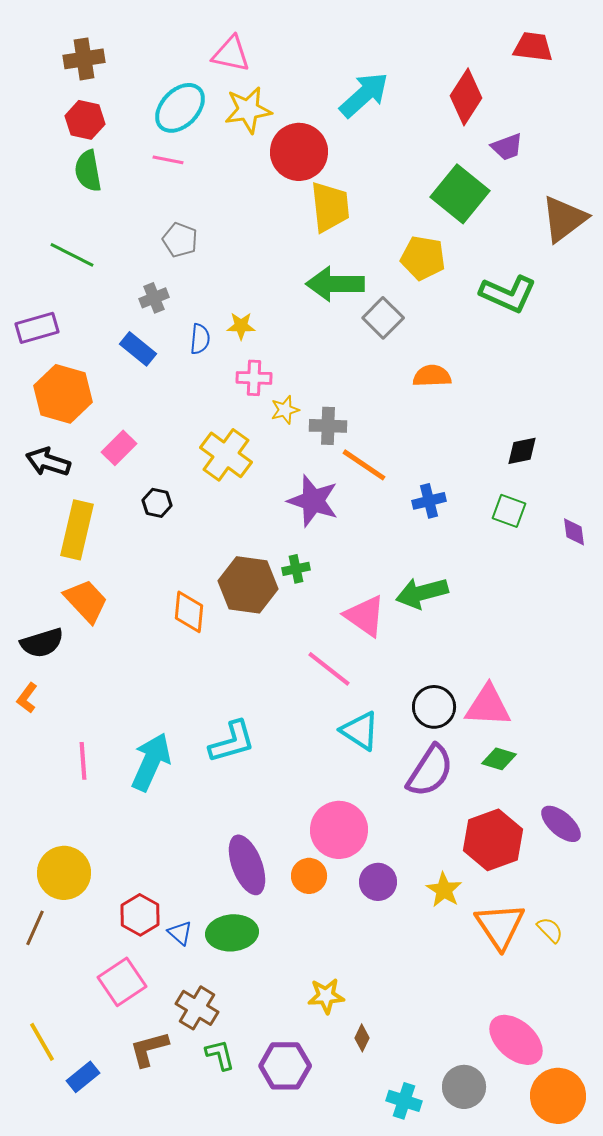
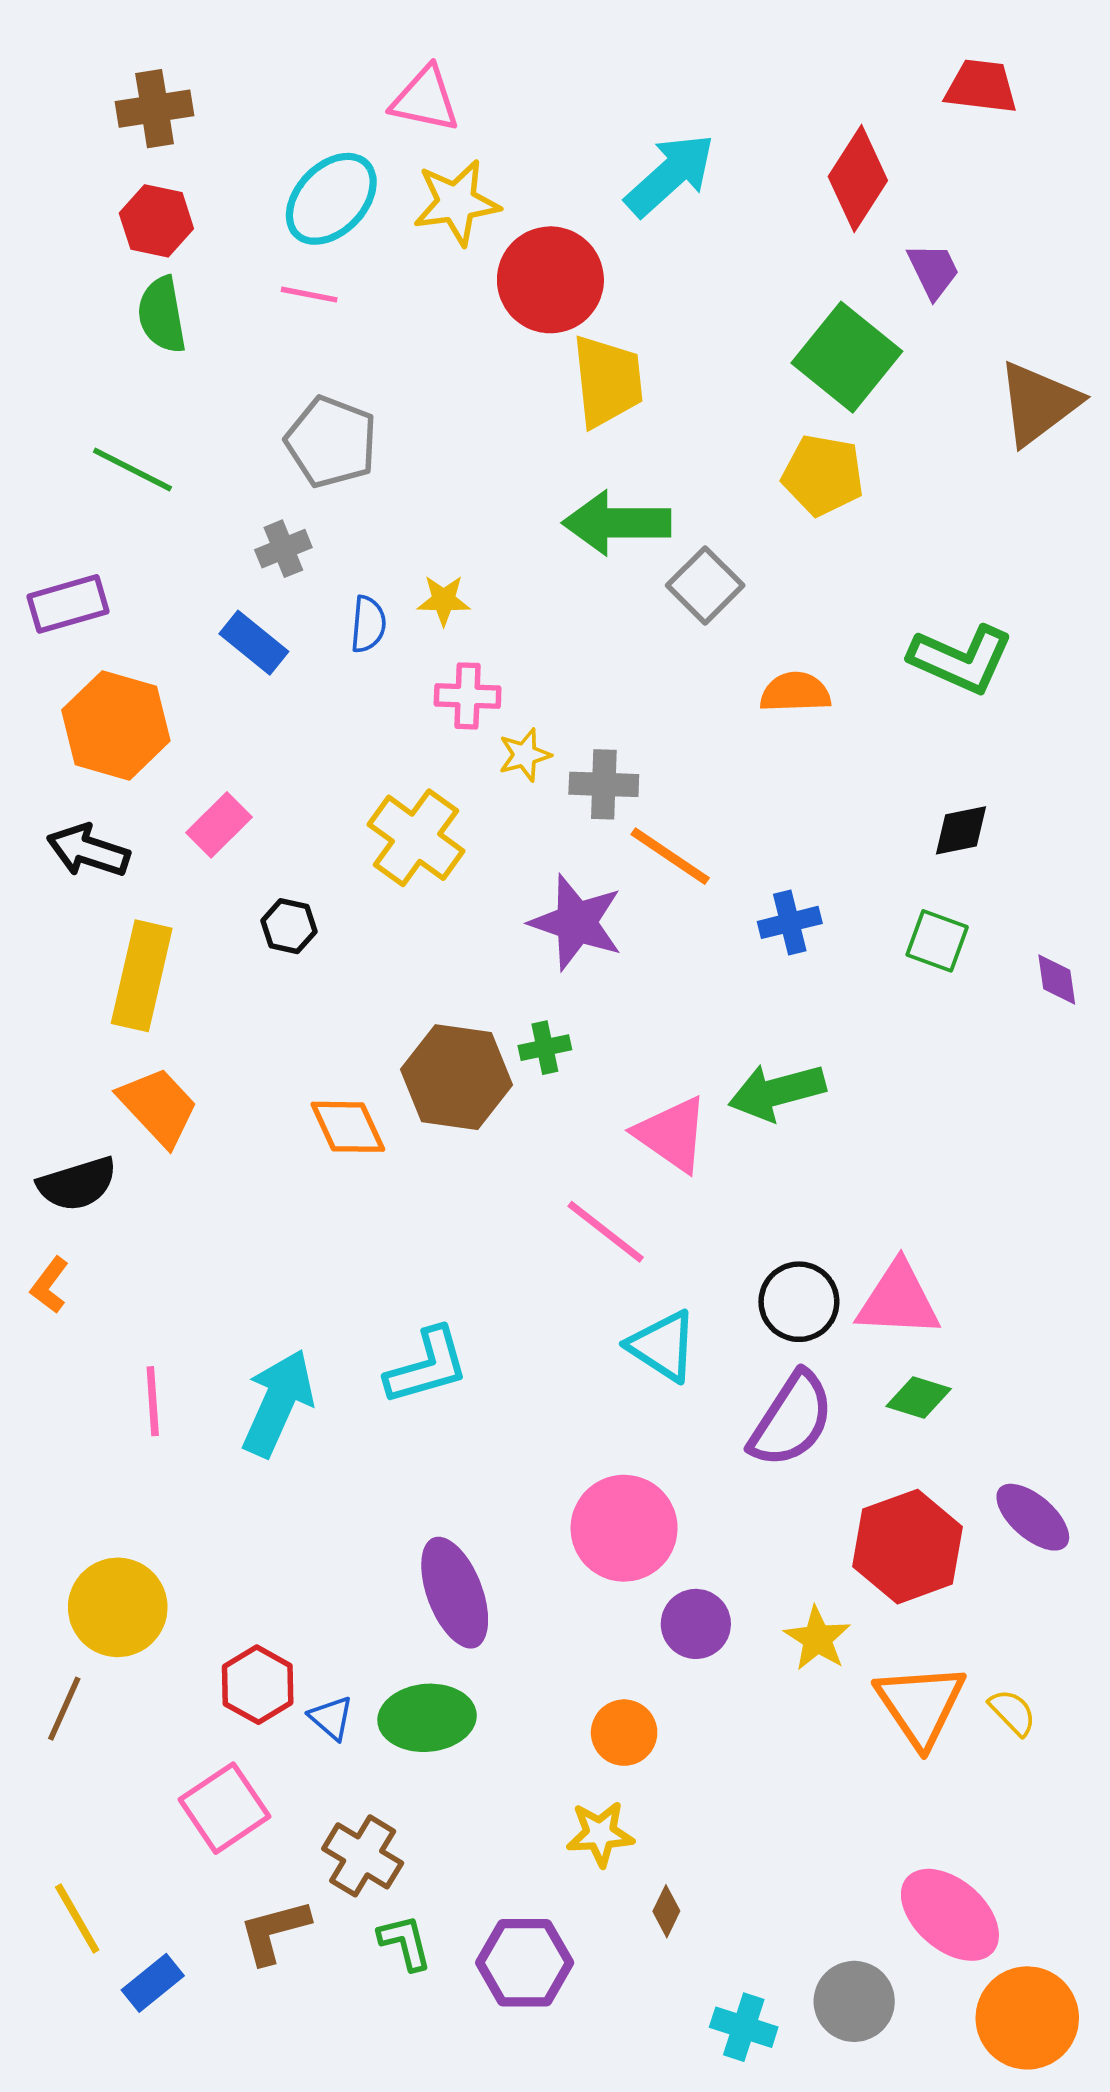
purple trapezoid: (507, 147) -> (933, 271), turned -96
gray pentagon: (180, 240) -> (331, 442), size x1.4
yellow pentagon: (423, 258) -> (823, 475), moved
green L-shape: (508, 294) -> (961, 659), moved
orange diamond: (189, 612) -> (348, 1127), turned -30
orange circle: (309, 876) -> (624, 1733), moved

